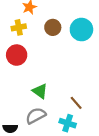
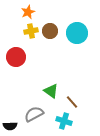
yellow cross: (19, 27) -> (31, 31), moved
green triangle: (40, 91) -> (51, 91), moved

